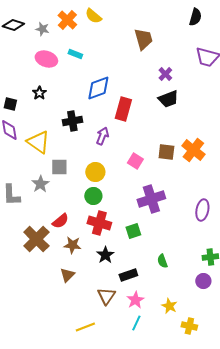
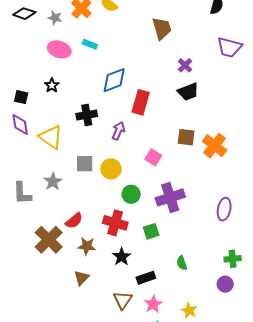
brown square: (166, 152) -> (186, 137), moved
gray square: (59, 167) -> (85, 164), moved
green circle: (93, 196) -> (131, 194), moved

